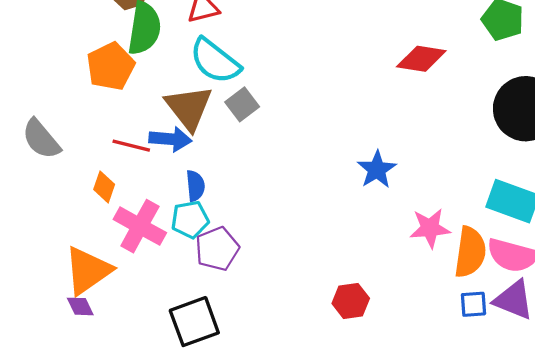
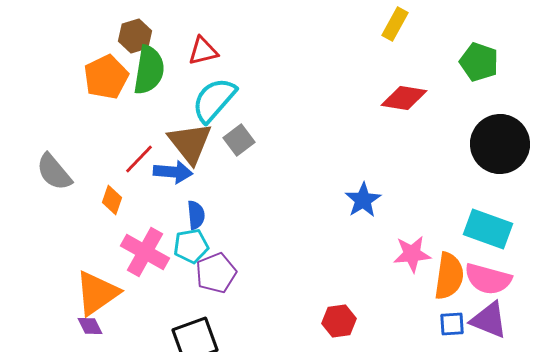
cyan semicircle: (215, 61) -> (214, 100), turned 93
orange pentagon: (111, 66) -> (106, 77), moved
red line: (131, 146) -> (139, 159), moved, turned -60
orange diamond: (104, 187) -> (112, 200), moved

